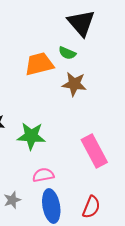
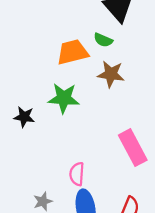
green star: (31, 136) -> (64, 98), moved
pink semicircle: (43, 175) -> (77, 174), turned -75

